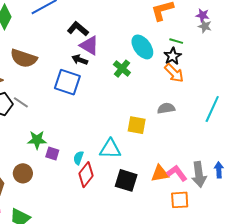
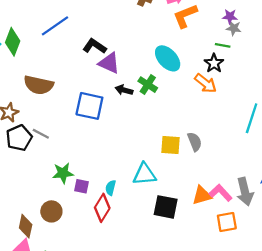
green line: (176, 41) -> (223, 45), moved
black star: (173, 56) -> (214, 63), moved
black arrow: (80, 60) -> (124, 90), moved
gray semicircle: (166, 108) -> (195, 142), moved, turned 84
red diamond: (86, 175) -> (102, 208), moved

